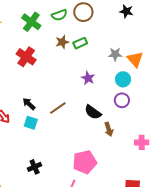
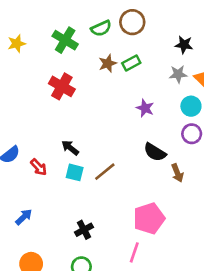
black star: (126, 11) -> (184, 45), moved
brown line: (58, 108) -> (105, 172), moved

